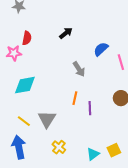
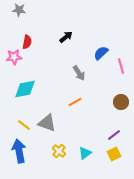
orange line: (75, 98) -> (75, 102), turned 48
purple line: (90, 108) -> (114, 135), moved, turned 56
gray triangle: (47, 119) -> (47, 123), turned -42
cyan triangle: (93, 154) -> (85, 153), moved

